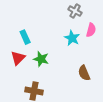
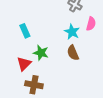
red triangle: (18, 58) -> (24, 64), moved
brown semicircle: (84, 73) -> (73, 53), moved

